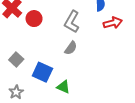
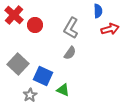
gray square: (16, 60) -> (18, 64), size x1.5
gray star: (16, 92) -> (30, 95), moved

